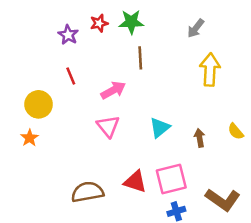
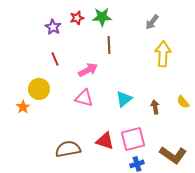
yellow circle: (39, 104) -> (39, 89), moved
pink triangle: (108, 126) -> (84, 98), turned -36

